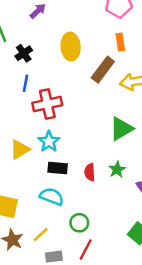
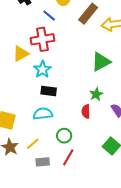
blue line: (25, 83) -> (49, 16), moved, turned -64
yellow triangle: (20, 149) -> (21, 54), moved
red semicircle: (90, 172) -> (86, 111), moved
cyan semicircle: (52, 197) -> (43, 114), turned -30

